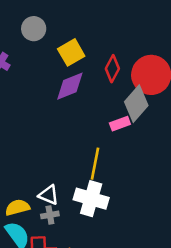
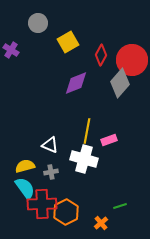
purple diamond: (70, 86) -> (76, 83), moved
pink rectangle: (120, 124) -> (109, 140), moved
white triangle: (49, 195) -> (50, 145), moved

